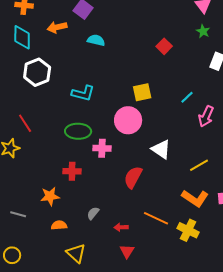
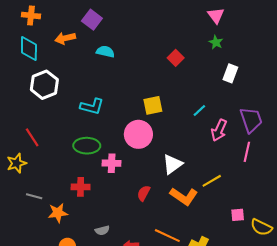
white triangle: (161, 149) -> (173, 164), turned 50
red semicircle: (133, 177) -> (144, 193), size x0.7
orange L-shape: (195, 198) -> (184, 196), moved
gray semicircle: (93, 213) -> (102, 230), turned -144
gray line: (18, 214) -> (34, 196), moved

